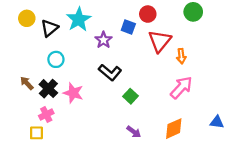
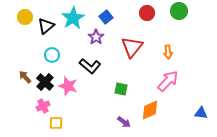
red circle: (148, 14) -> (147, 13), moved
blue square: (128, 27) -> (106, 17), moved, turned 32
red triangle: (160, 41) -> (132, 47), moved
black L-shape: (110, 72) -> (90, 66), moved
green square: (131, 96) -> (121, 89), turned -32
orange diamond: (174, 129) -> (150, 110), moved
yellow square: (37, 133) -> (56, 123), moved

